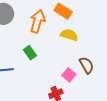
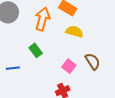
pink square: (69, 75) -> (69, 66), moved

